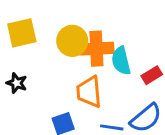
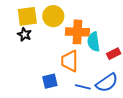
yellow circle: (72, 41) -> (53, 16), moved
black star: (17, 83) -> (24, 34), moved

